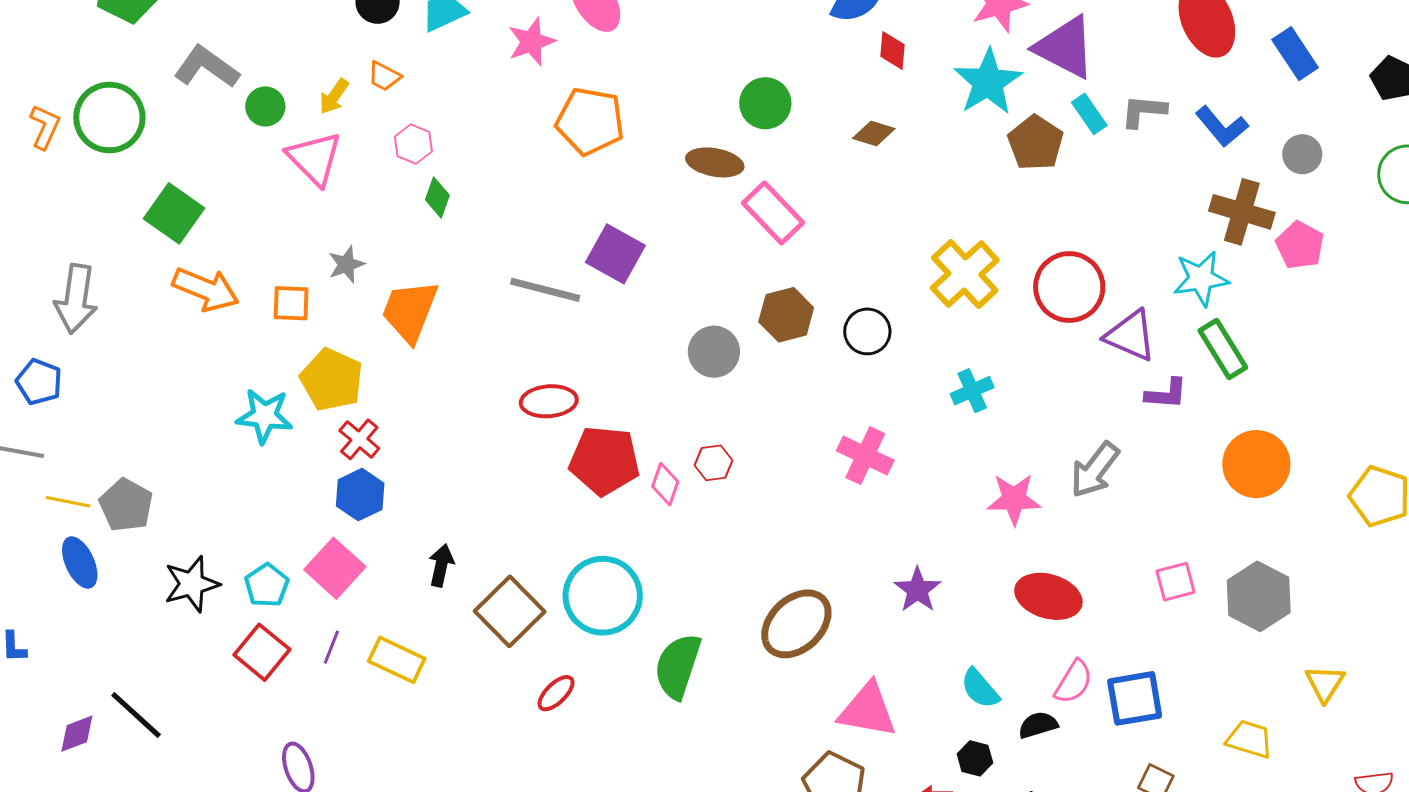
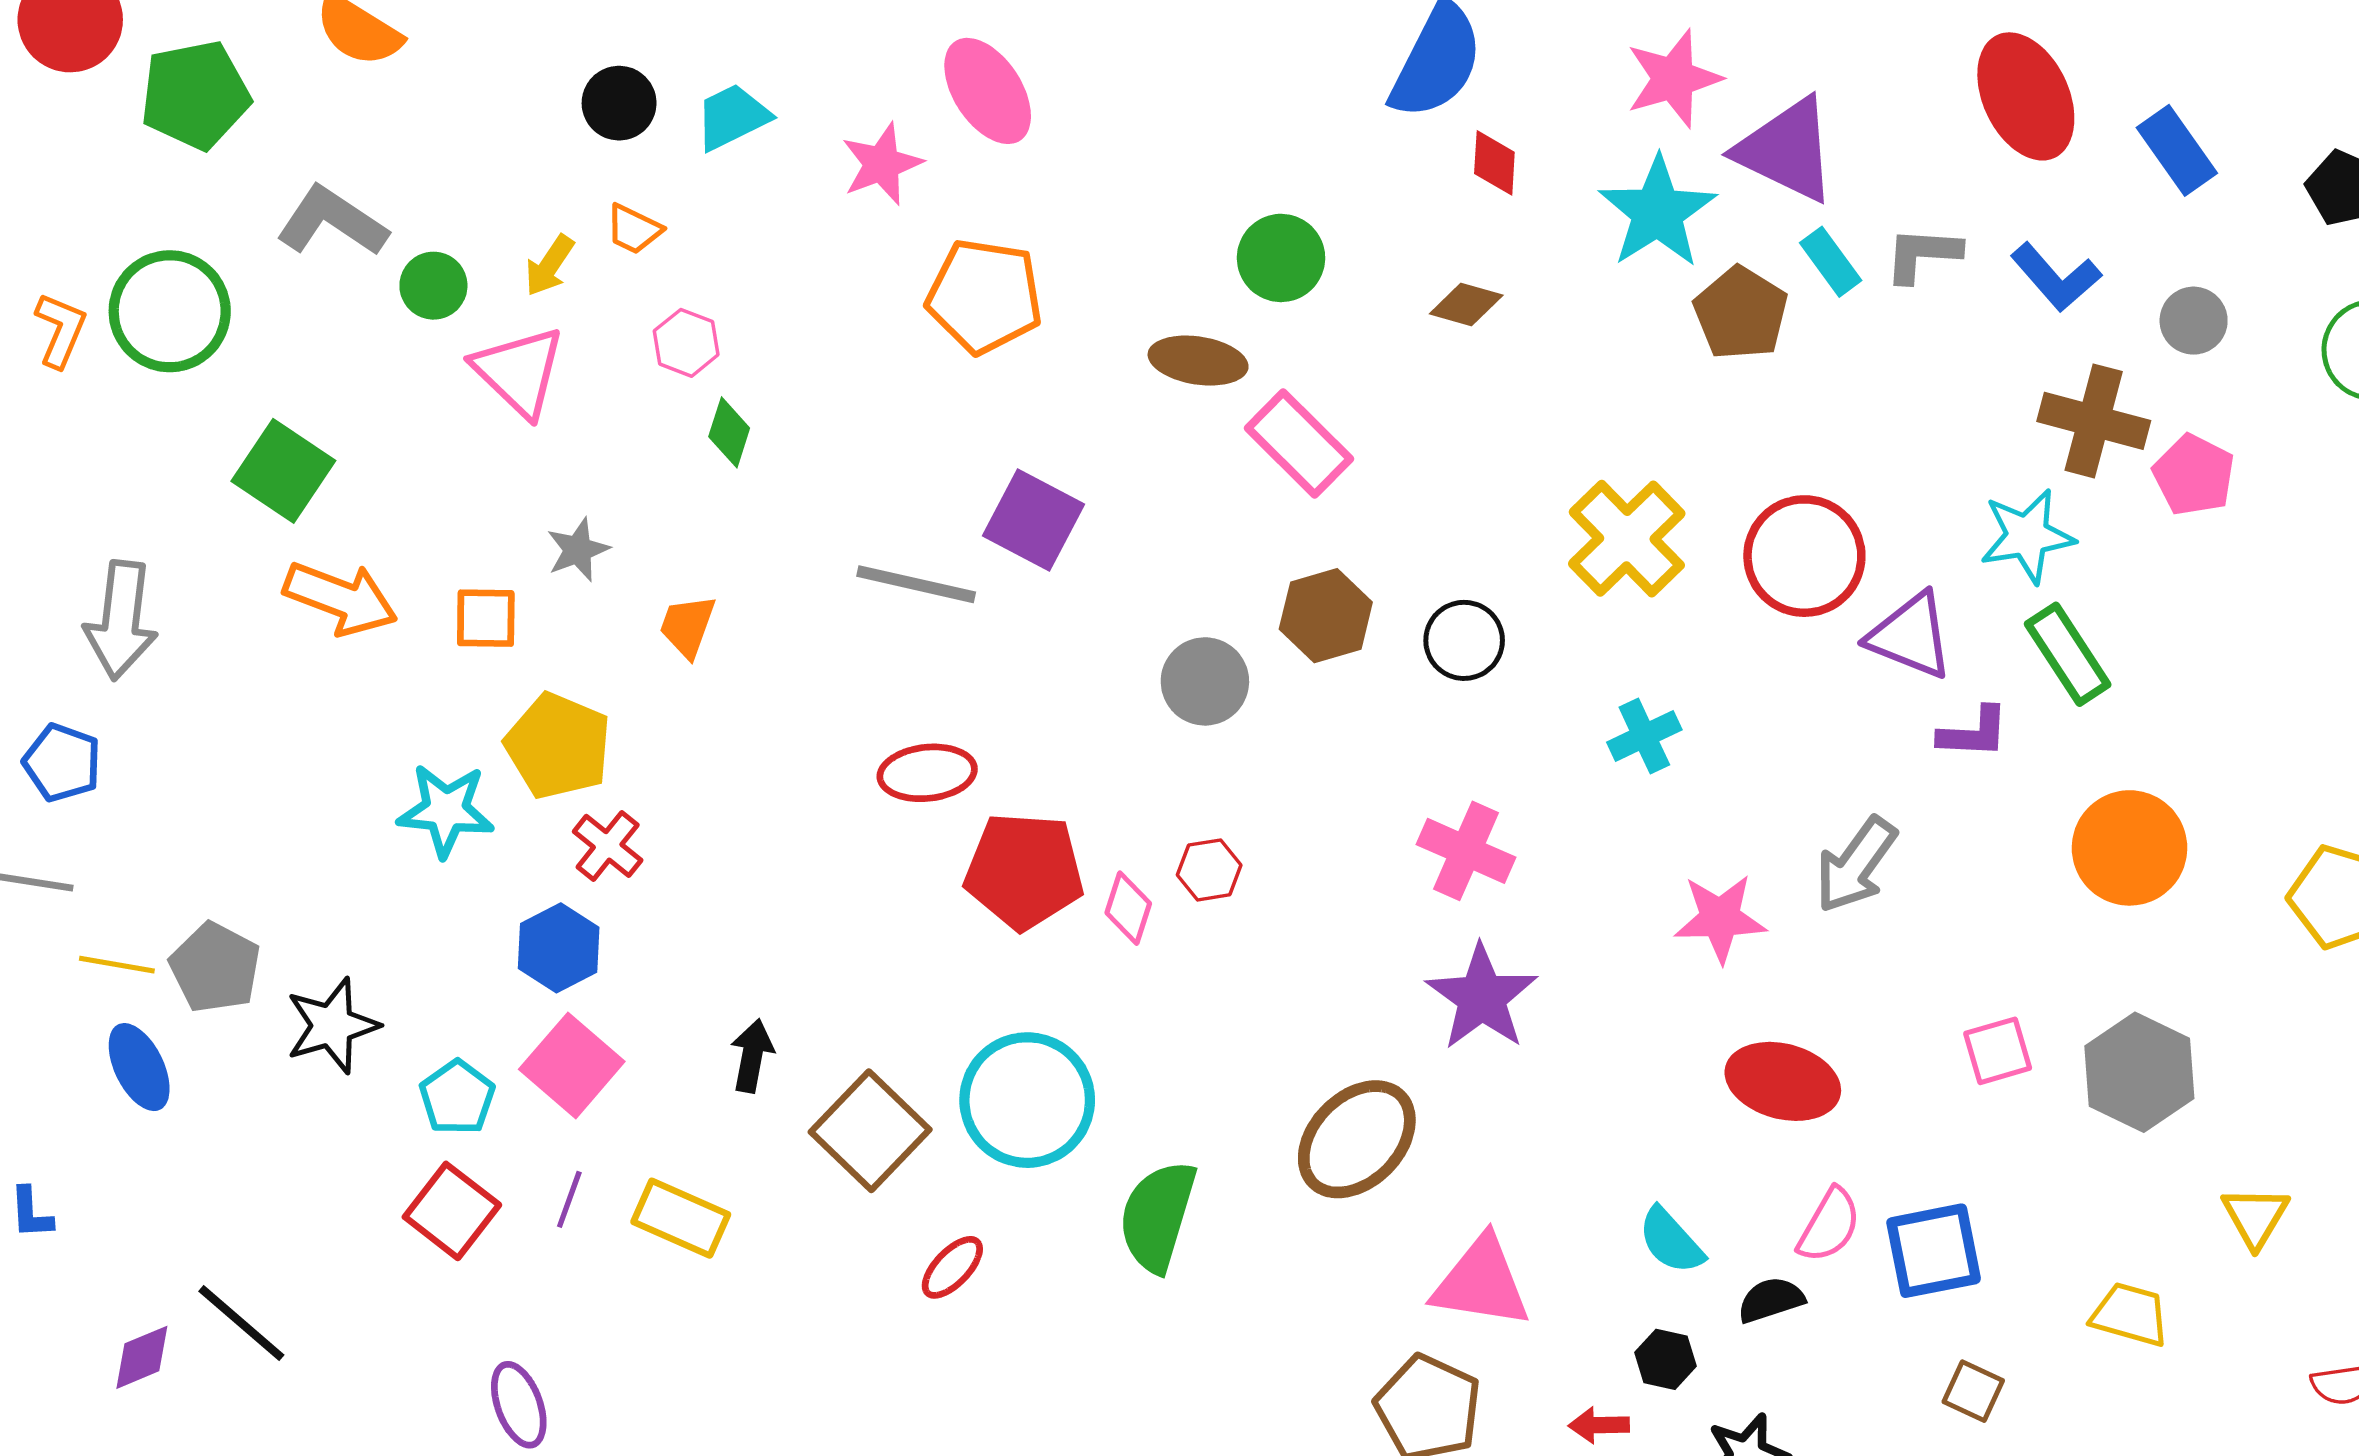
orange trapezoid: (410, 311) -> (687, 626), size x0.6
blue hexagon: (360, 495) -> (559, 948), moved
black star: (192, 584) -> (332, 1026), moved
purple star: (918, 590) -> (1482, 997), moved, size x1.4

